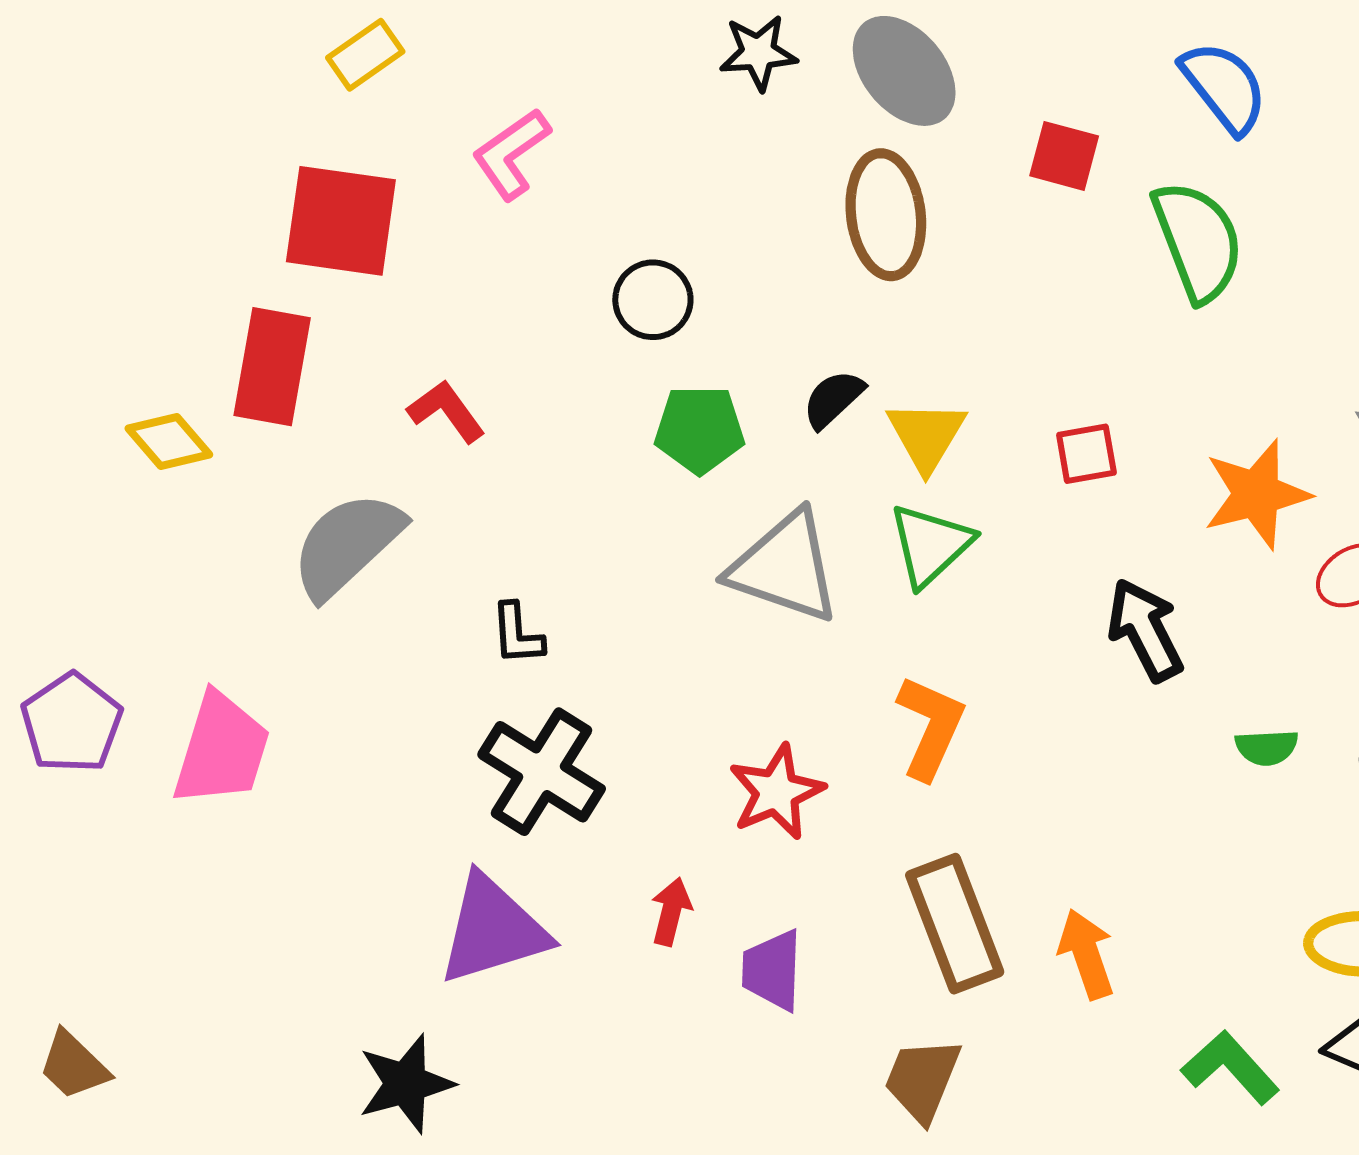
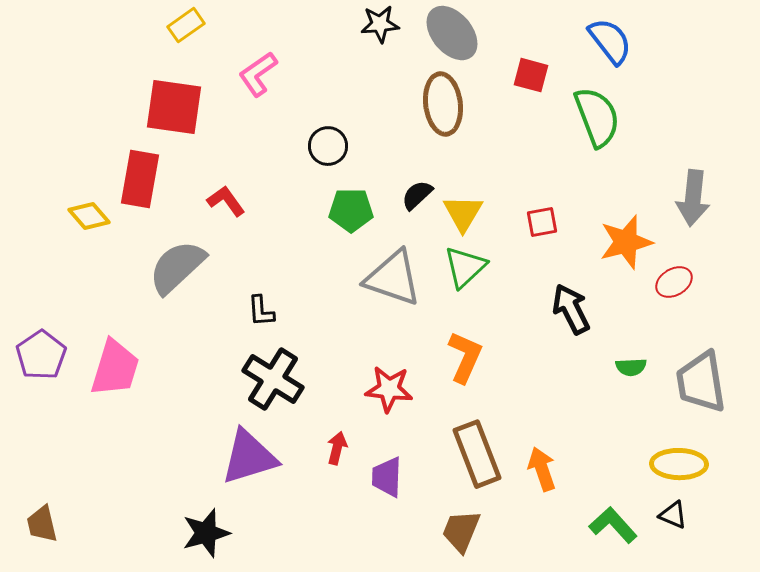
red star: (776, 792) -> (389, 389), turned 30
brown trapezoid: (74, 1065) -> (42, 524), turned 33

